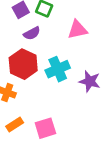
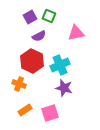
purple star: (90, 81) -> (64, 88), moved

